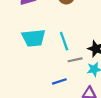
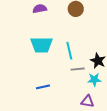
blue line: (59, 81) -> (43, 87), moved

